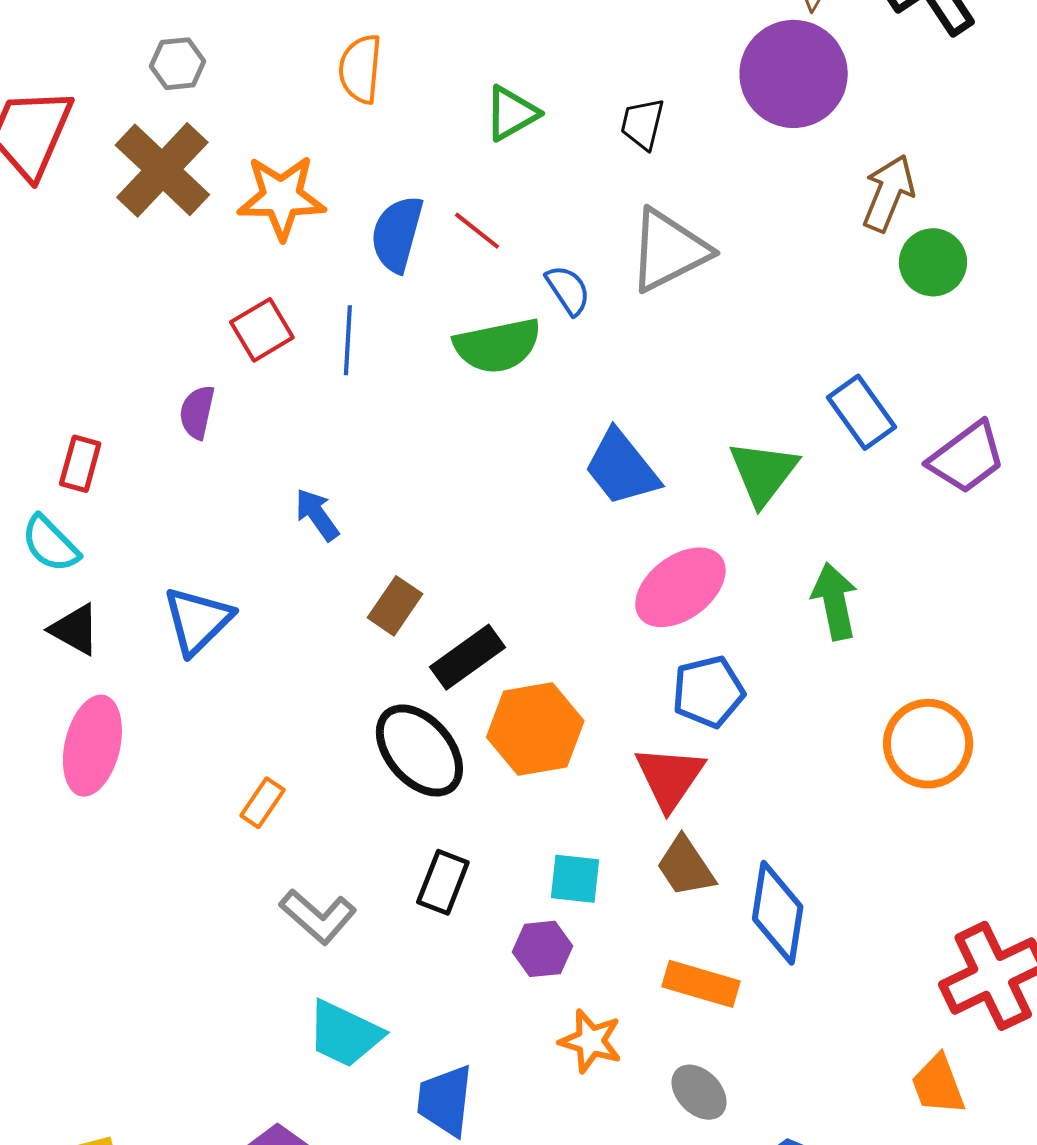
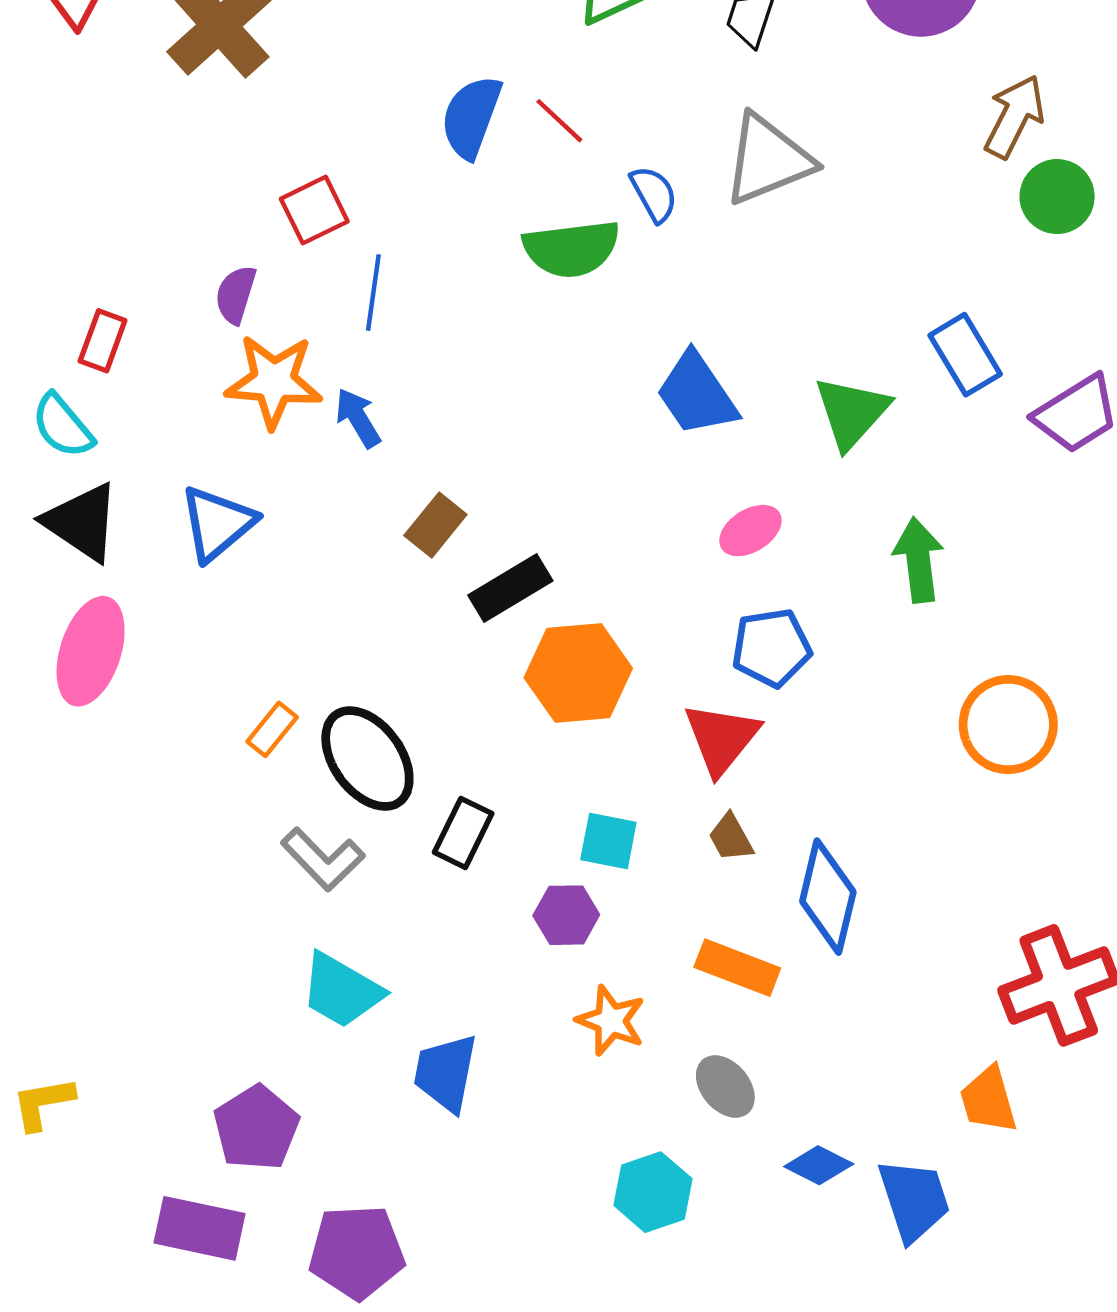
orange star: (281, 197) -> (274, 381), moved
blue line: (348, 340) -> (373, 293), moved
pink ellipse: (680, 587) -> (750, 531), size x0.6
black triangle: (75, 629) -> (82, 522), size x1.4
black ellipse: (419, 750) -> (367, 759), moved
brown trapezoid: (685, 867) -> (731, 838), size x0.7

